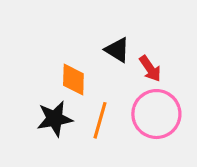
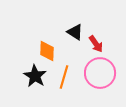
black star: (55, 119) -> (35, 76), turned -30

